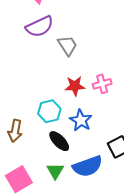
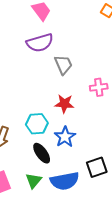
pink cross: (102, 84) -> (99, 87), moved

